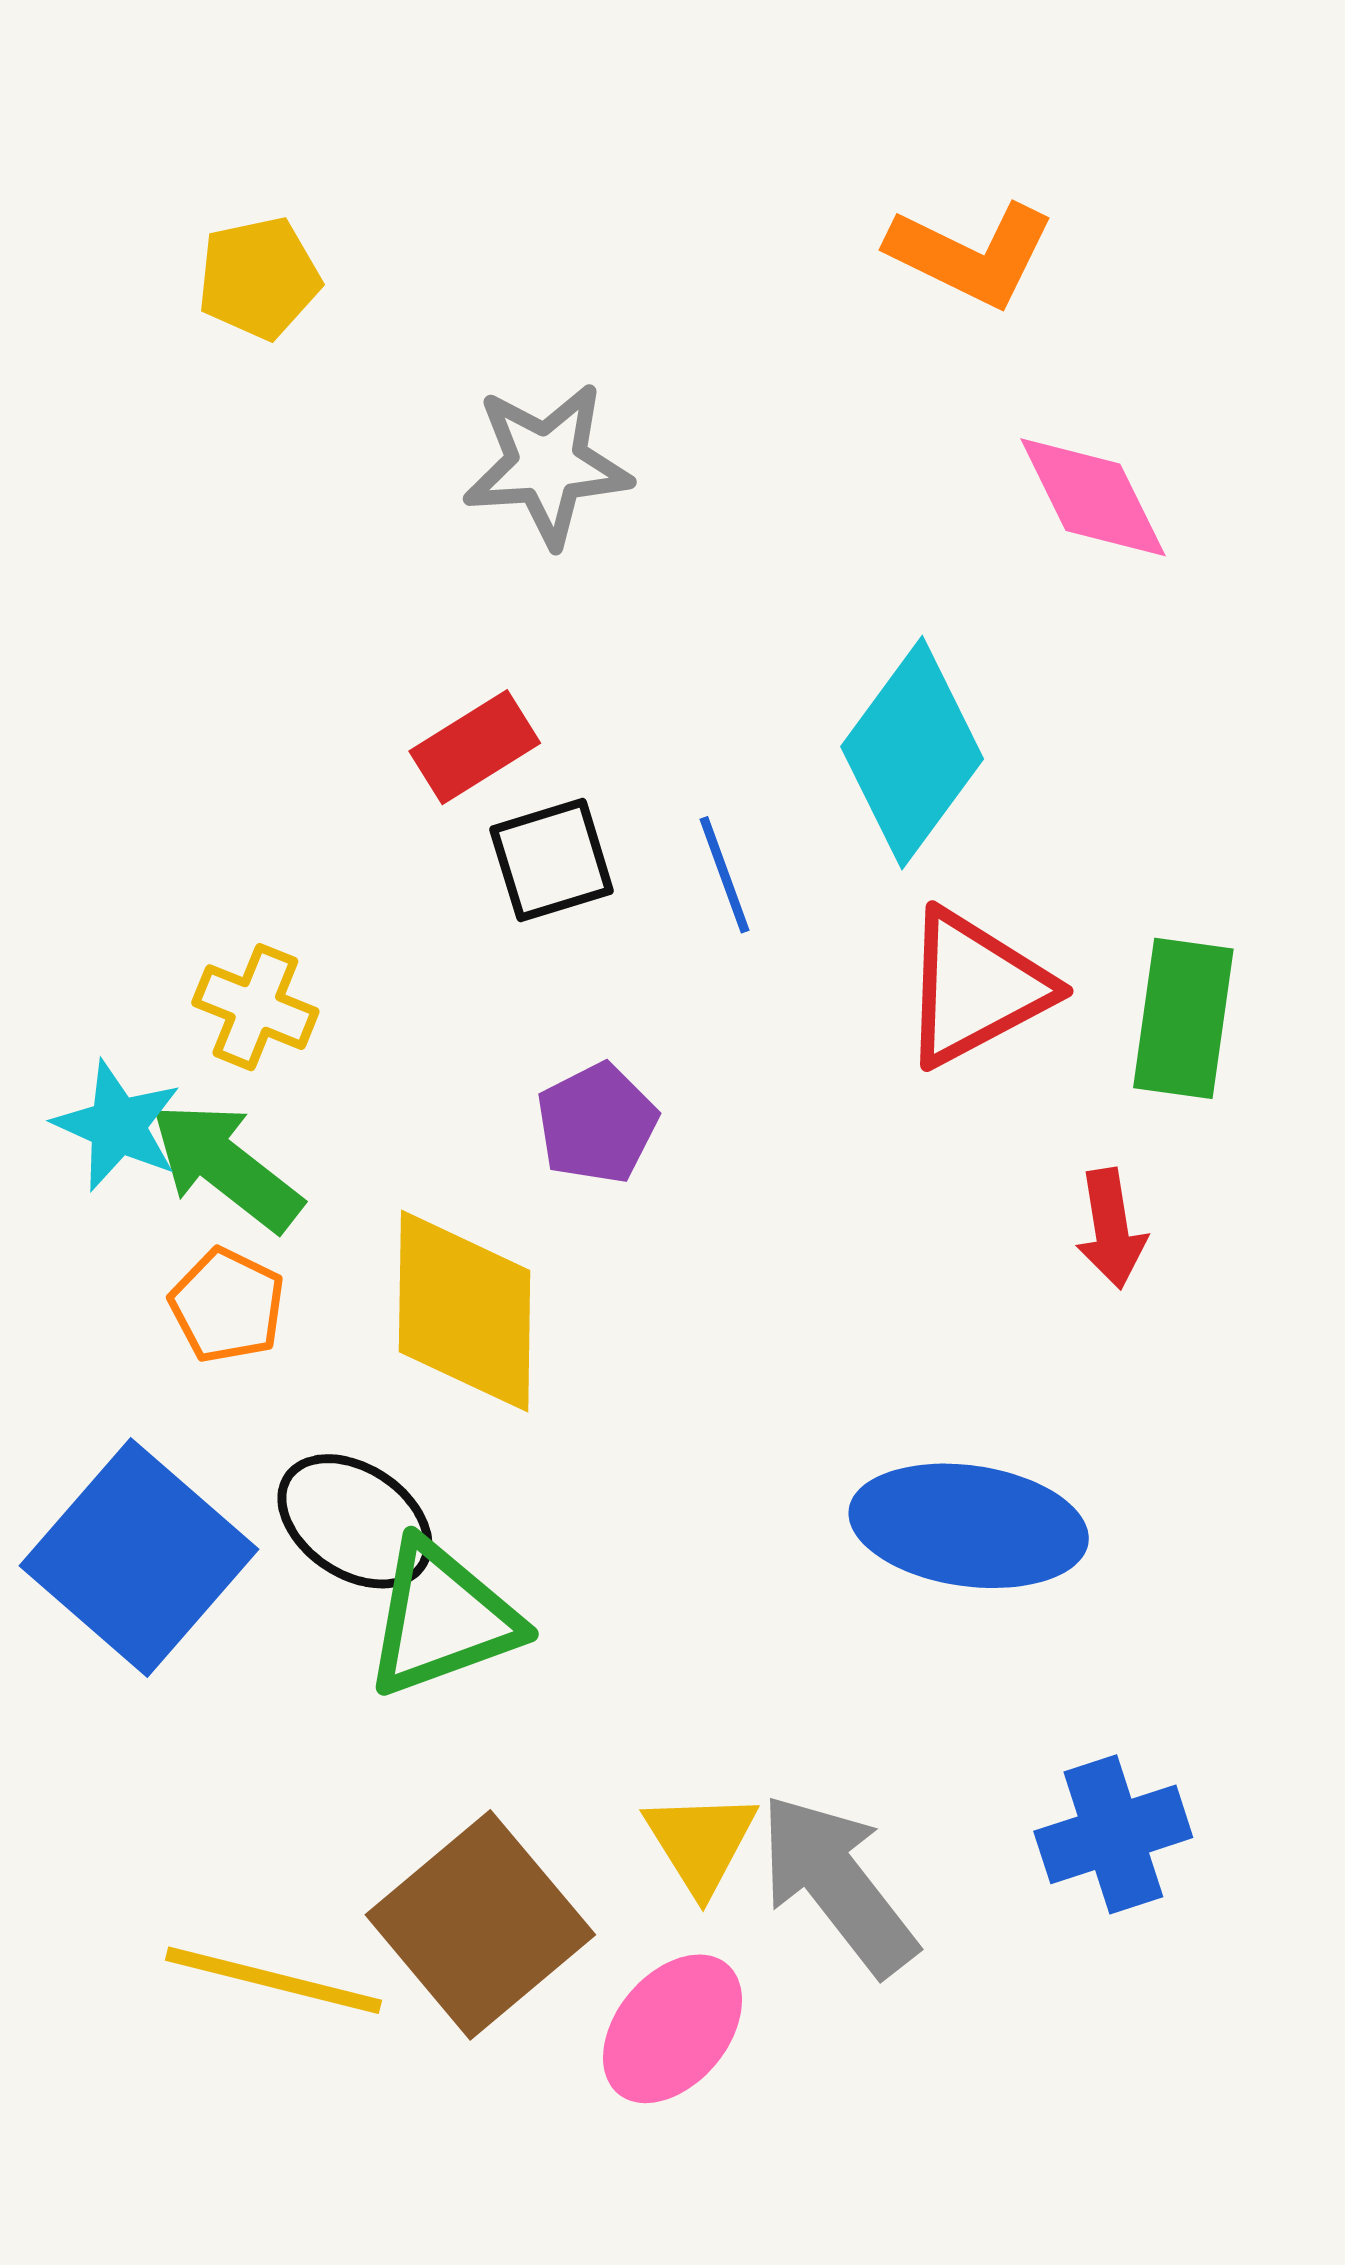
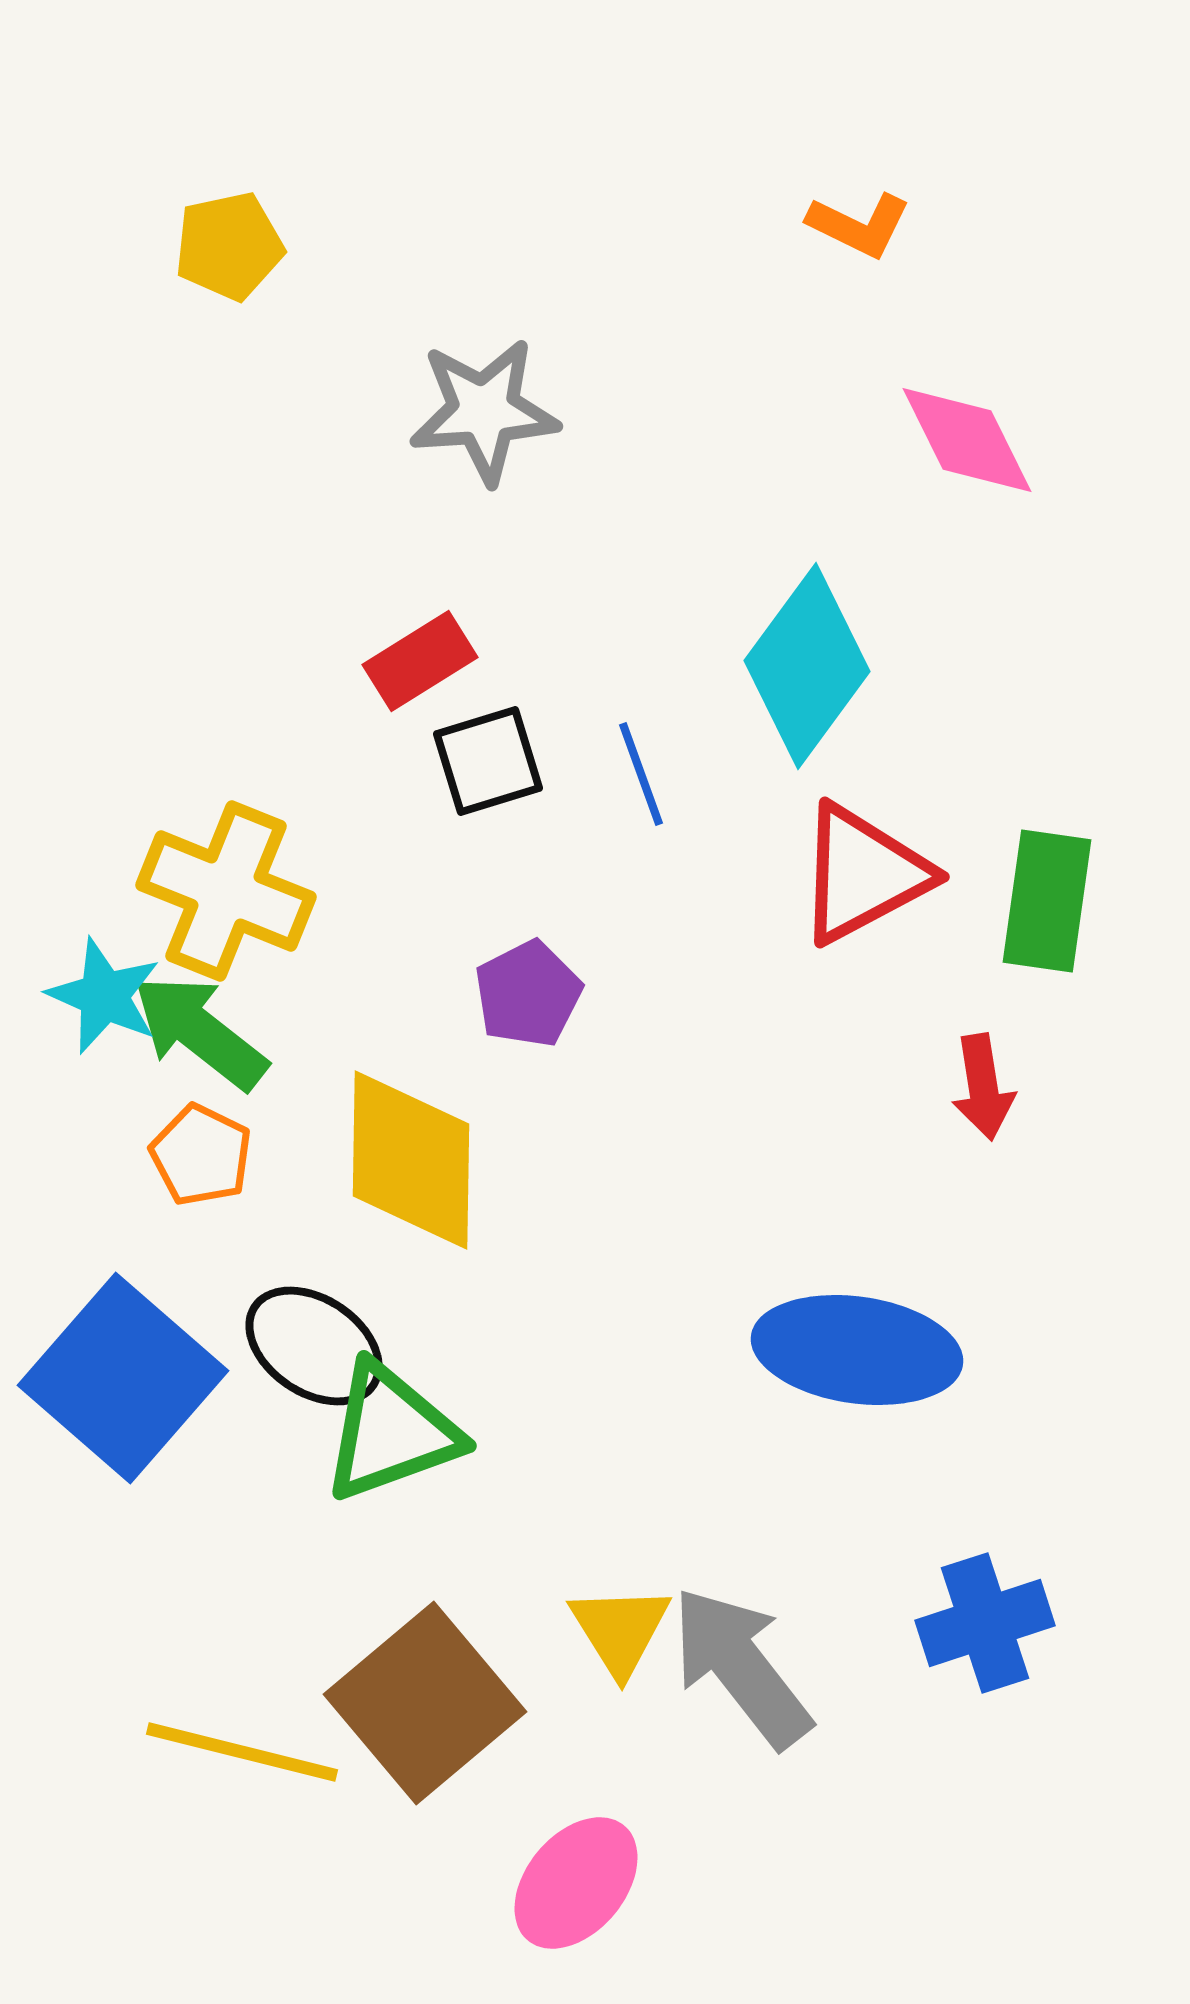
orange L-shape: (971, 254) -> (859, 225), size x0.7
yellow cross: (255, 1007) -> (226, 891), size x1.6
pink ellipse: (672, 2029) -> (576, 1883), moved

